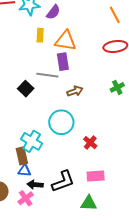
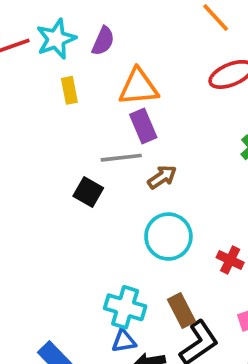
yellow rectangle: (40, 35) -> (69, 90), moved
brown arrow: (75, 91) -> (162, 177), moved
cyan cross: (32, 141) -> (125, 307), moved
brown rectangle: (22, 156) -> (181, 311), moved

